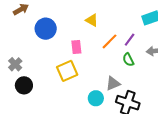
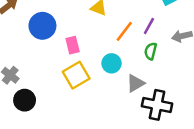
pink rectangle: (76, 47) -> (73, 45), moved
green semicircle: (128, 60) -> (151, 51), turned 48
cyan circle: (96, 98) -> (112, 63), moved

